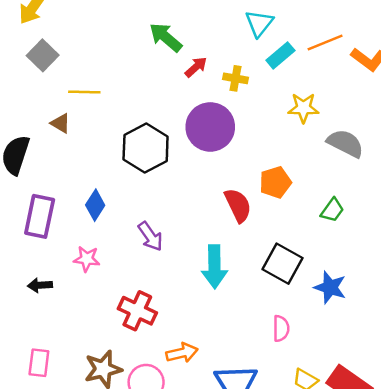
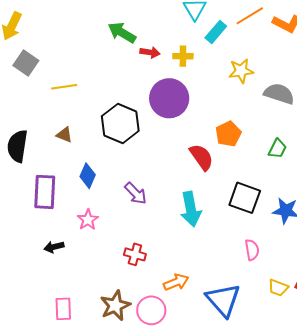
red arrow: (196, 67) -> (150, 52), turned 60
brown triangle: (61, 123) -> (64, 135), moved
pink star: (87, 259) -> (88, 220), turned -30
red cross: (137, 311) -> (135, 254), size x0.7

